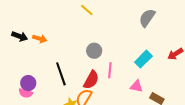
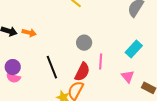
purple circle: (28, 83) -> (13, 67), moved
pink triangle: (136, 86) -> (128, 76), turned 40
pink semicircle: (26, 93) -> (14, 78), moved

